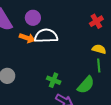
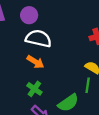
orange arrow: (27, 38) -> (35, 62), moved

